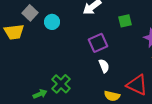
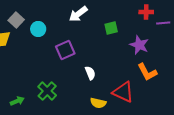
purple square: (98, 43) -> (65, 50), moved
green arrow: (40, 94) -> (17, 101), moved

